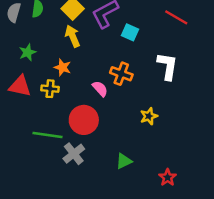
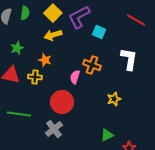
yellow arrow: (73, 36) -> (53, 35), turned -84
pink semicircle: (100, 89) -> (75, 77), turned -120
green line: (48, 135) -> (19, 114), moved
green triangle: (124, 161) -> (107, 135), moved

